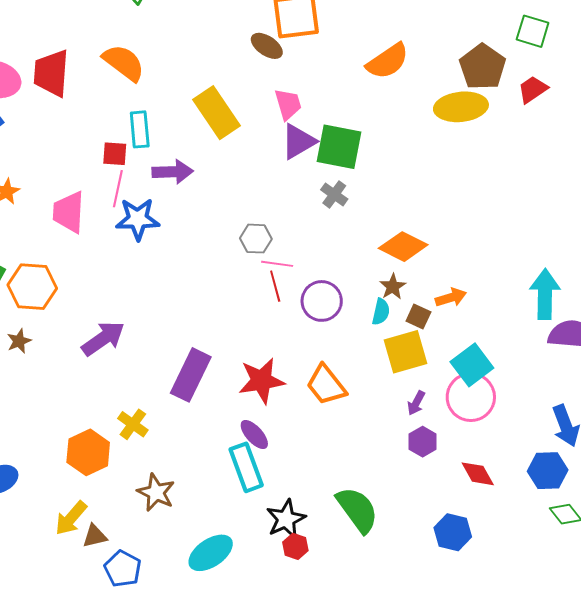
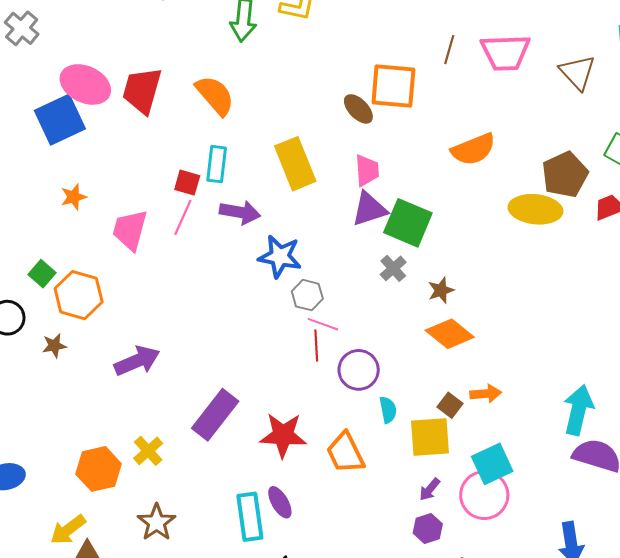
blue star: (138, 219) -> (280, 256), moved
brown star: (393, 287) -> (441, 290), moved
cyan semicircle: (381, 312) -> (388, 410), moved, turned -36
purple ellipse: (254, 435) -> (280, 502), moved

